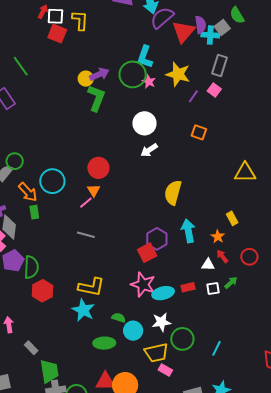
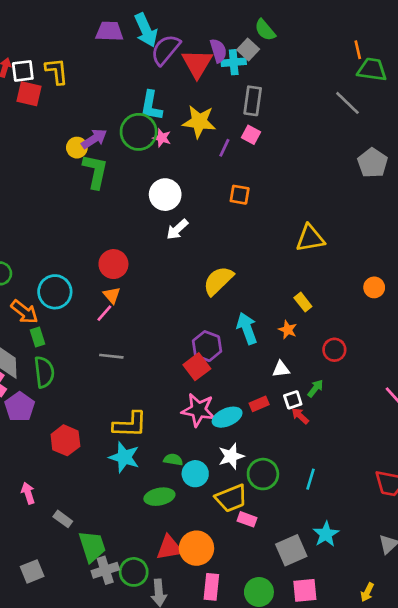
yellow semicircle: (173, 193) -> (218, 281), turned 40
red arrow: (222, 256) -> (300, 416), moved
green semicircle: (31, 267) -> (44, 372), moved

